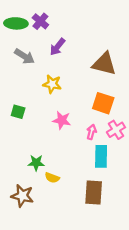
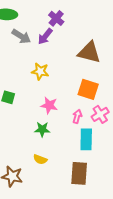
purple cross: (40, 21) -> (56, 18), moved
gray arrow: (24, 56) -> (21, 36), moved
green star: (36, 163) -> (42, 129), moved

